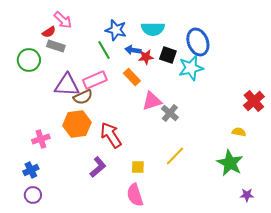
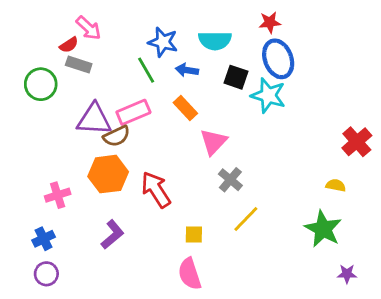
red star: (146, 57) -> (270, 22), moved
cyan star: (191, 68) -> (268, 95), turned 30
pink triangle: (152, 101) -> (214, 142), turned -30
gray cross: (170, 113) -> (230, 180), moved
purple L-shape: (98, 167) -> (112, 234), moved

